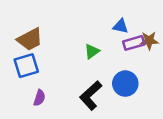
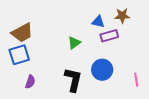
brown star: (149, 41) -> (122, 16), moved
black L-shape: (91, 95) -> (73, 80), turned 145

